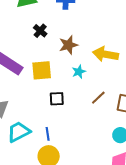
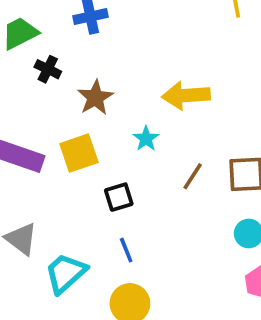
black cross: (40, 31) -> (48, 69), moved
brown star: (68, 45) -> (95, 98), moved
blue line: (48, 134) -> (126, 250), moved

